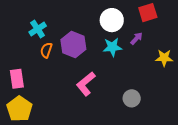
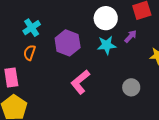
orange semicircle: (46, 50) -> (29, 53), moved
gray circle: (132, 98) -> (131, 87), moved

